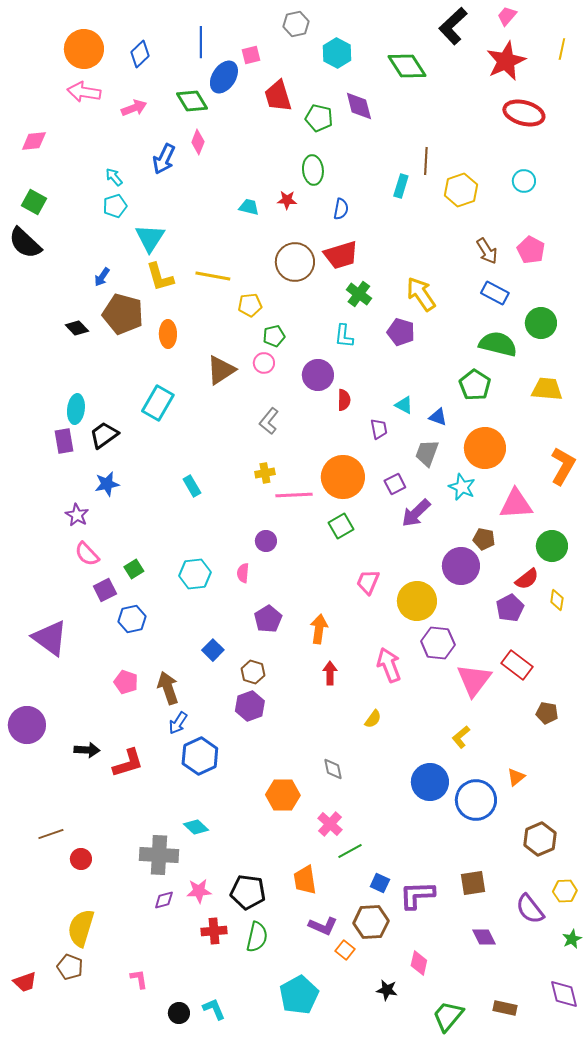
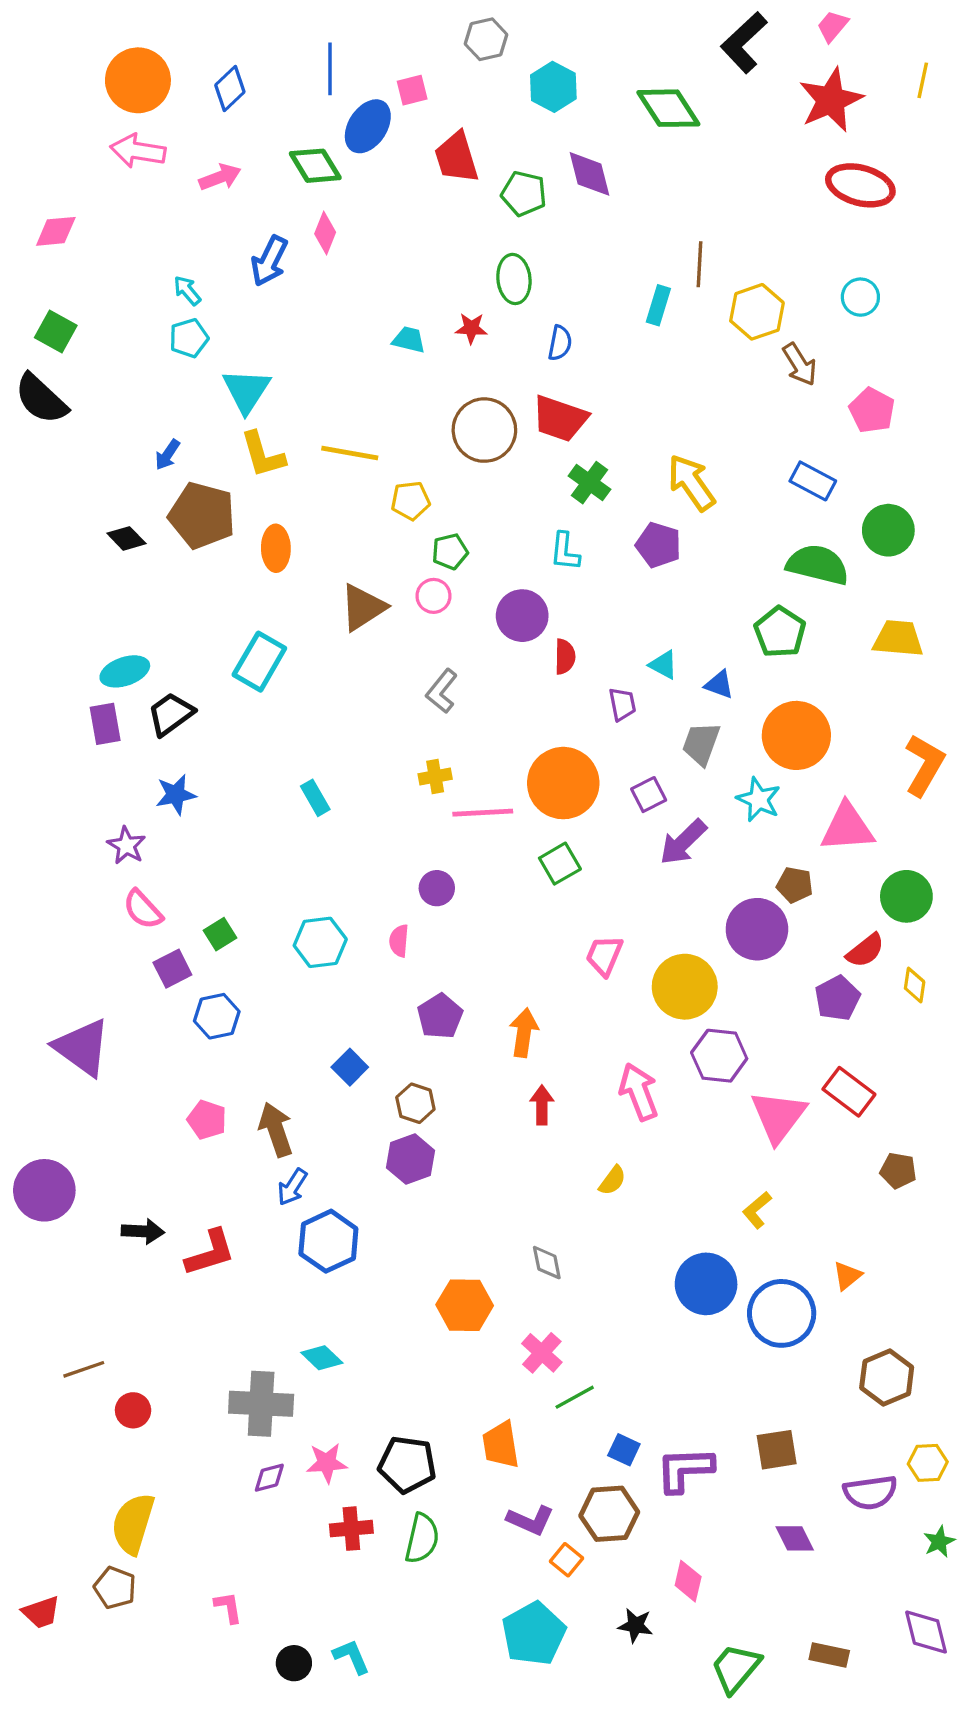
brown arrow: (487, 251) -> (800, 364), moved
red trapezoid: (341, 255) -> (560, 419), turned 36
cyan ellipse: (76, 409) -> (125, 671), turned 64
purple semicircle: (530, 909) -> (870, 1492), turned -60
cyan pentagon: (299, 995) -> (534, 1634), moved

